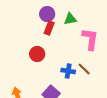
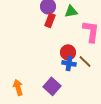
red circle: (37, 54) -> (68, 52), moved

